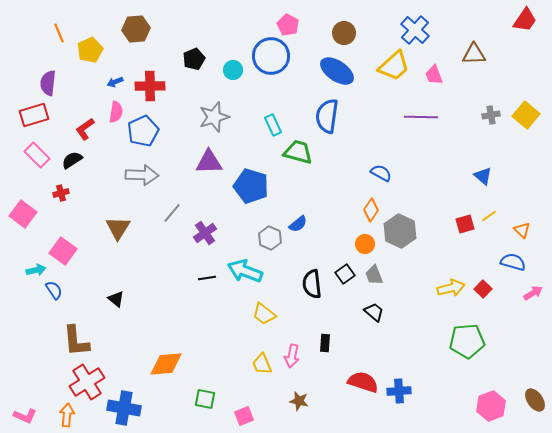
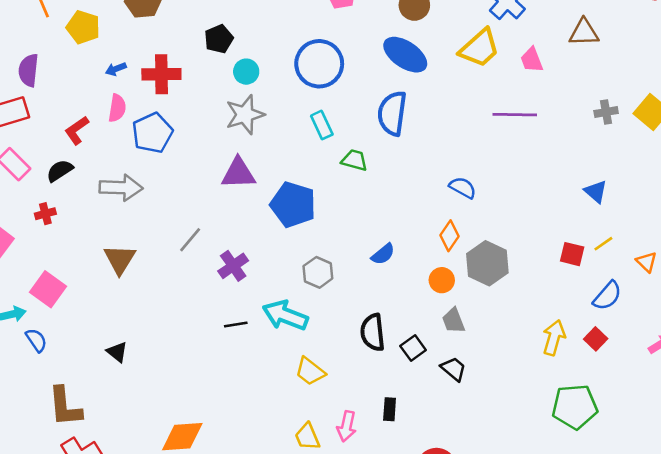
yellow pentagon: (90, 50) -> (83, 27), turned -30
blue circle: (271, 56) -> (319, 64), moved
cyan circle: (233, 70) -> (246, 72), moved
green trapezoid: (298, 152) -> (354, 160), size x0.7
gray arrow: (142, 175) -> (121, 188), moved
blue semicircle: (298, 224) -> (383, 254), moved
red square: (465, 224) -> (572, 254), turned 30
blue semicircle: (513, 262) -> (607, 296), moved, turned 115
black square: (345, 274) -> (413, 348), moved
yellow arrow: (451, 288) -> (554, 338), turned -60

